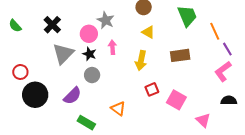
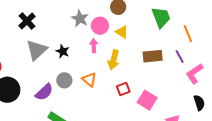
pink circle: (89, 34) -> (100, 26), moved
pink arrow: (112, 47) -> (94, 46), moved
purple line: (227, 49) -> (180, 57), moved
gray circle: (92, 75) -> (64, 80), moved
black semicircle: (229, 100) -> (199, 103), turned 70
orange triangle: (118, 109) -> (89, 80), moved

